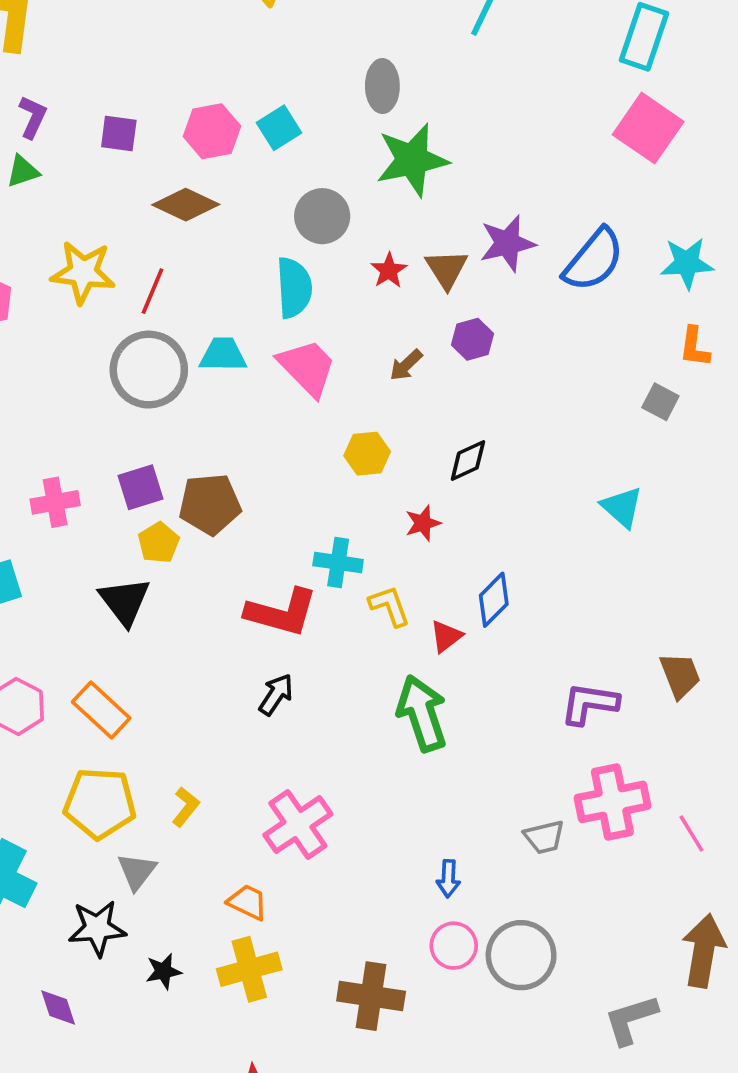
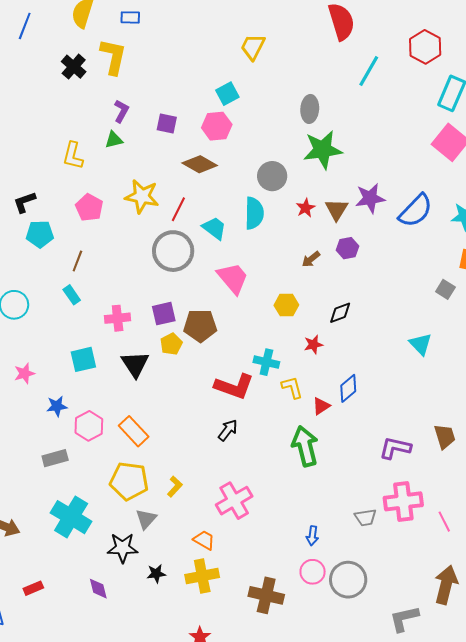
cyan square: (279, 128) -> (227, 94), moved
cyan trapezoid: (223, 355) -> (214, 228), moved, turned 32
pink trapezoid: (307, 368) -> (233, 278), moved
black triangle: (125, 601) -> (135, 364), moved

